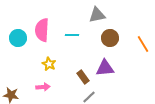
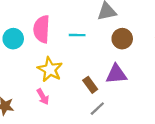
yellow star: (49, 64) -> (50, 69), size x1.5
pink arrow: (43, 87) -> (43, 97), turned 64

